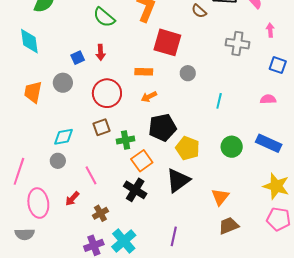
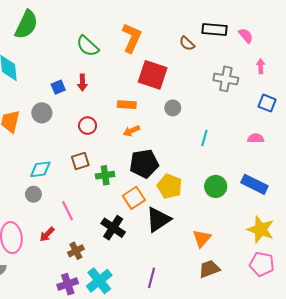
red circle: (107, 93) -> (88, 126), size x0.6
orange square: (142, 161) -> (134, 198), moved

